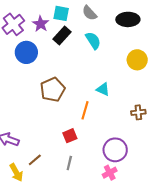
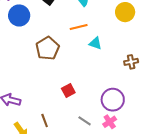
orange line: (85, 110) -> (79, 27), moved, turned 66
brown line: (35, 160) -> (45, 121), moved, turned -64
gray line: (69, 163) -> (85, 121), moved, turned -64

